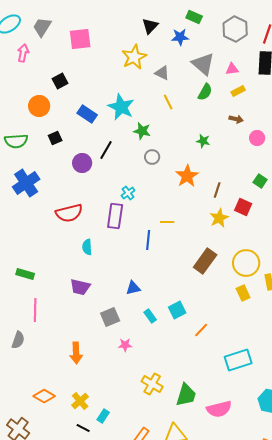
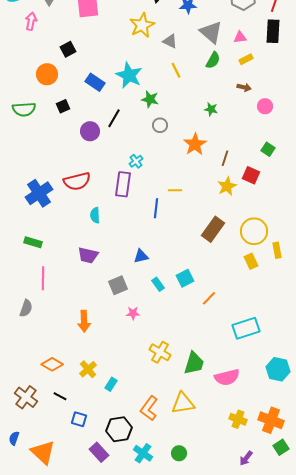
blue cross: (26, 183) -> (39, 193), moved
black line: (83, 428) -> (60, 396), moved

